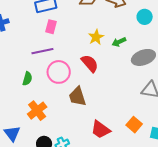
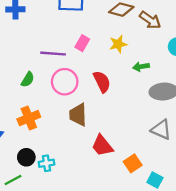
pink rectangle: (51, 27) -> (82, 43), moved
yellow star: (96, 37) -> (118, 44), moved
red trapezoid: (101, 129) -> (102, 146), moved

